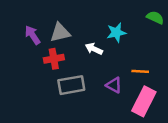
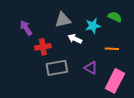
green semicircle: (155, 18) -> (115, 17), moved
gray triangle: (60, 33) -> (63, 20), moved
orange line: (140, 71) -> (112, 49), moved

